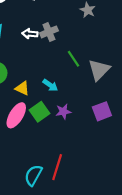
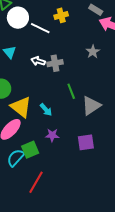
yellow triangle: (22, 88) -> (21, 107), size x1.6
green square: (40, 112) -> (30, 150), moved
cyan semicircle: (33, 175) -> (16, 158), moved

